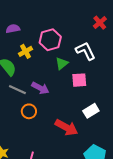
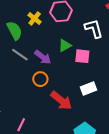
yellow cross: (25, 51) -> (35, 18), turned -32
green triangle: (62, 64) -> (65, 45), moved
orange circle: (29, 111) -> (40, 79), moved

